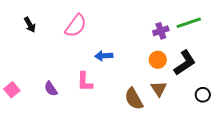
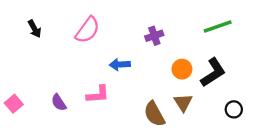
purple cross: (161, 31) -> (154, 36), moved
pink L-shape: (85, 82) -> (98, 94), turned -95

